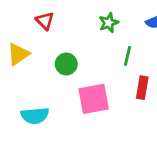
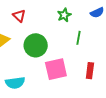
green circle: (66, 64) -> (36, 45), size x1.5
red rectangle: (142, 88) -> (90, 71), moved

